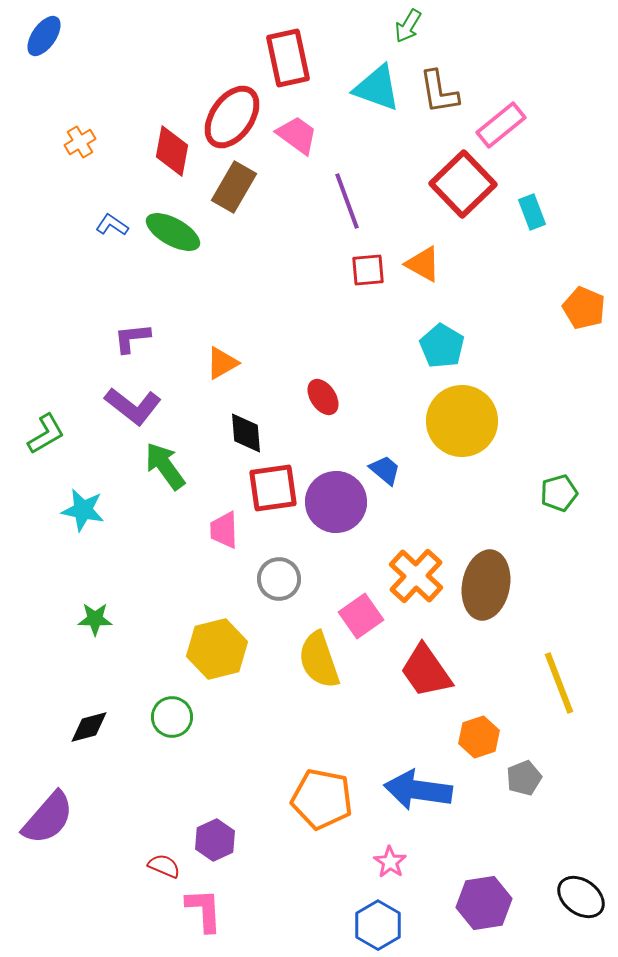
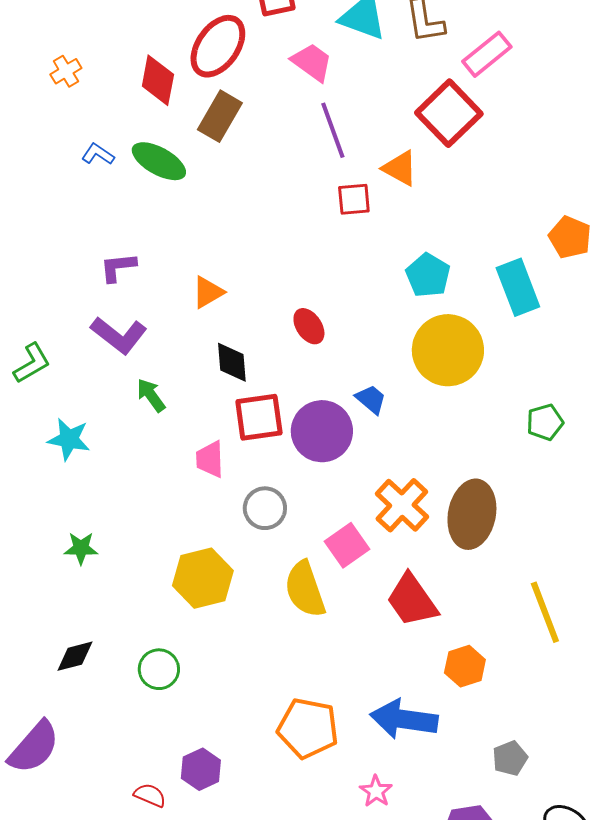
pink trapezoid: (297, 135) -> (312, 62), moved
cyan rectangle: (532, 212) -> (518, 287), moved, size x1.6
orange triangle: (423, 264) -> (400, 168), moved
green arrow: (165, 466) -> (151, 395), size x0.7
green circle: (172, 717) -> (159, 669), moved
gray pentagon: (524, 778) -> (510, 758), moved

